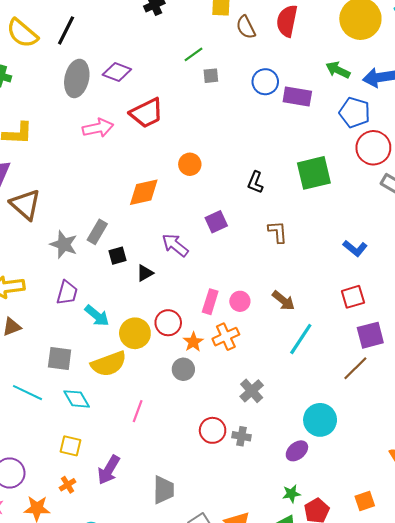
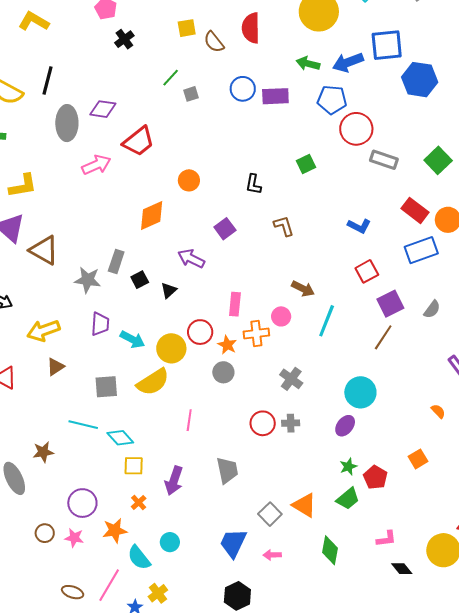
green square: (314, 173) -> (306, 164), size x0.6
pink circle: (240, 301) -> (281, 316), moved
orange cross: (226, 337) -> (256, 334), turned 30
cyan diamond: (77, 399) -> (120, 438), moved
gray trapezoid: (163, 490) -> (227, 470), moved

